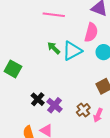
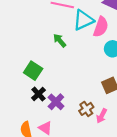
cyan triangle: (72, 51) -> (83, 20), moved
green square: (13, 69) -> (33, 71), moved

